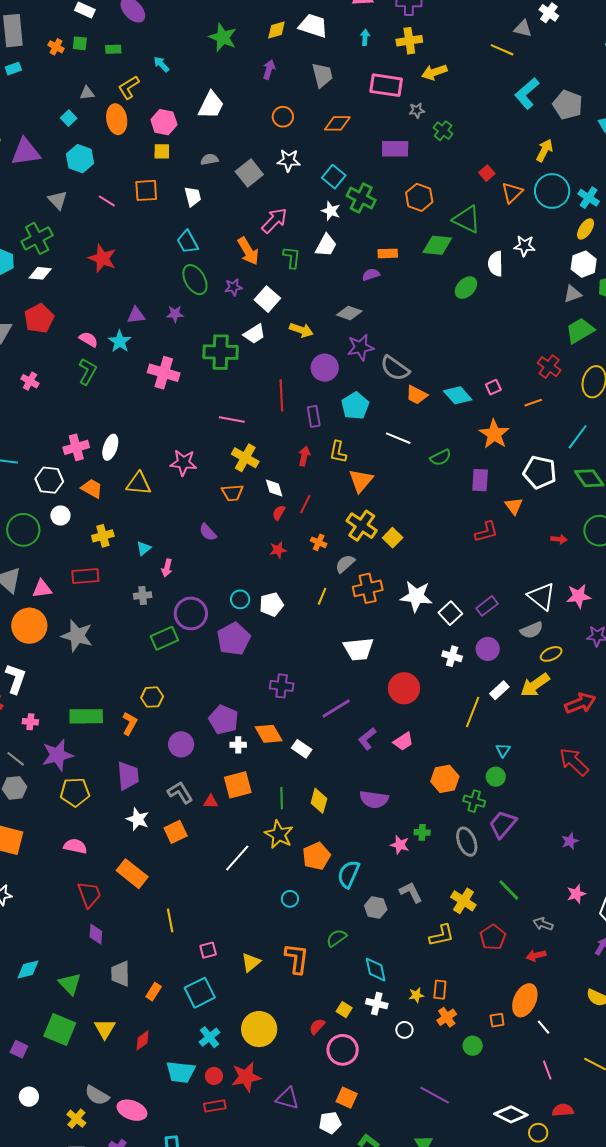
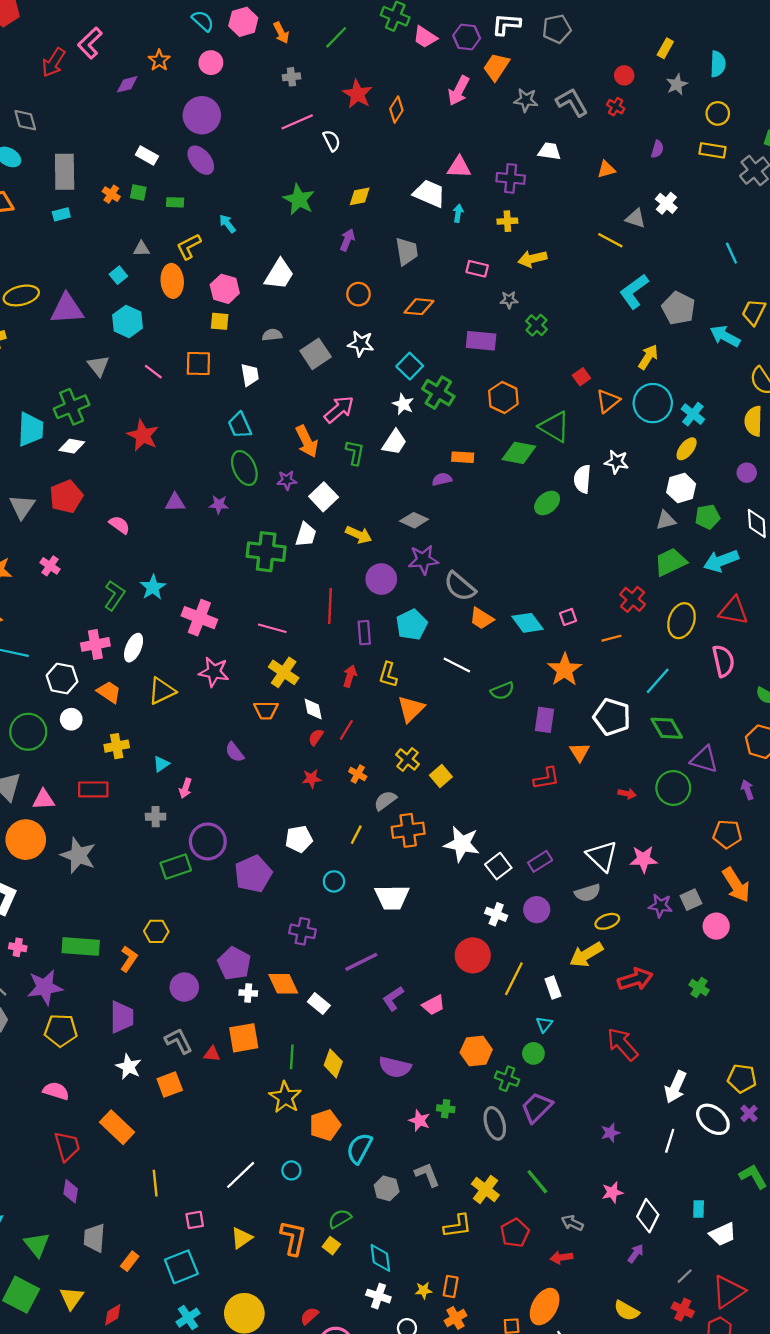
white trapezoid: (313, 26) -> (429, 193), moved
yellow cross: (409, 41) -> (507, 221), size x0.7
pink rectangle: (386, 85) -> (477, 269), size x0.6
white trapezoid: (254, 334) -> (306, 535), turned -45
cyan star: (120, 341) -> (153, 587), moved
green L-shape: (87, 372) -> (114, 595), moved
pink cross: (164, 373) -> (199, 618), moved
yellow triangle: (139, 484) -> (162, 691), turned -36
yellow cross: (362, 526) -> (407, 759), size x0.7
cyan circle: (240, 599) -> (334, 881), moved
red circle: (404, 688) -> (473, 955), moved
white rectangle: (499, 690) -> (553, 988), moved, turned -72
white line: (237, 858) -> (241, 1175), moved
yellow square: (344, 1010) -> (331, 1246), moved

